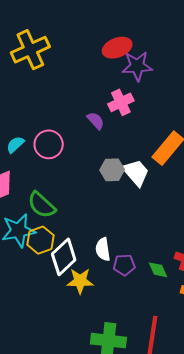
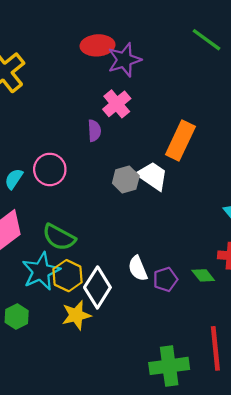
red ellipse: (117, 48) -> (97, 45), turned 32
purple semicircle: (96, 121) -> (94, 131), turned 54
yellow star: (80, 281) -> (76, 315), moved

